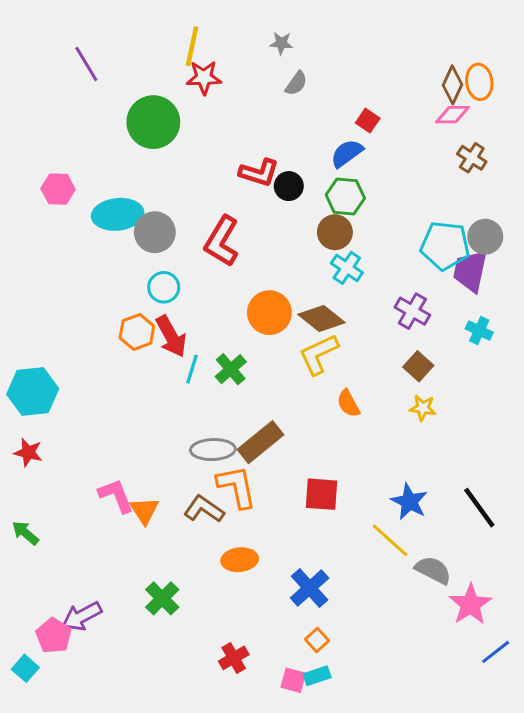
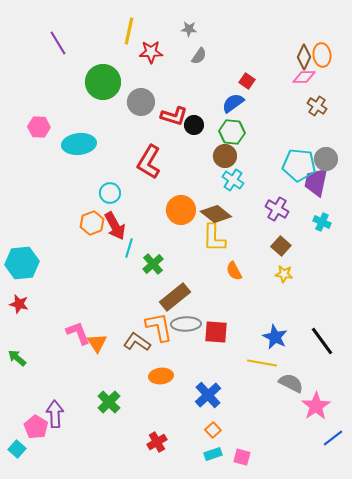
red star: (204, 77) -> (151, 52), moved
gray circle: (155, 232) -> (141, 102), moved
yellow L-shape: (319, 354) -> (214, 238), turned -64
green cross: (231, 369) -> (153, 264), moved
gray ellipse: (213, 450) -> (186, 324), moved
yellow line: (390, 540) -> (262, 363), turned -32
purple arrow: (82, 616) -> (55, 414), turned 116
pink square: (293, 680) -> (242, 457), moved

